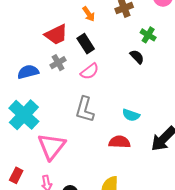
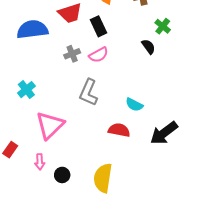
gray cross: (58, 63) -> (72, 54), moved
blue semicircle: (28, 72) -> (32, 29), moved, size x1.4
cyan cross: (24, 115) -> (26, 90), size x0.6

